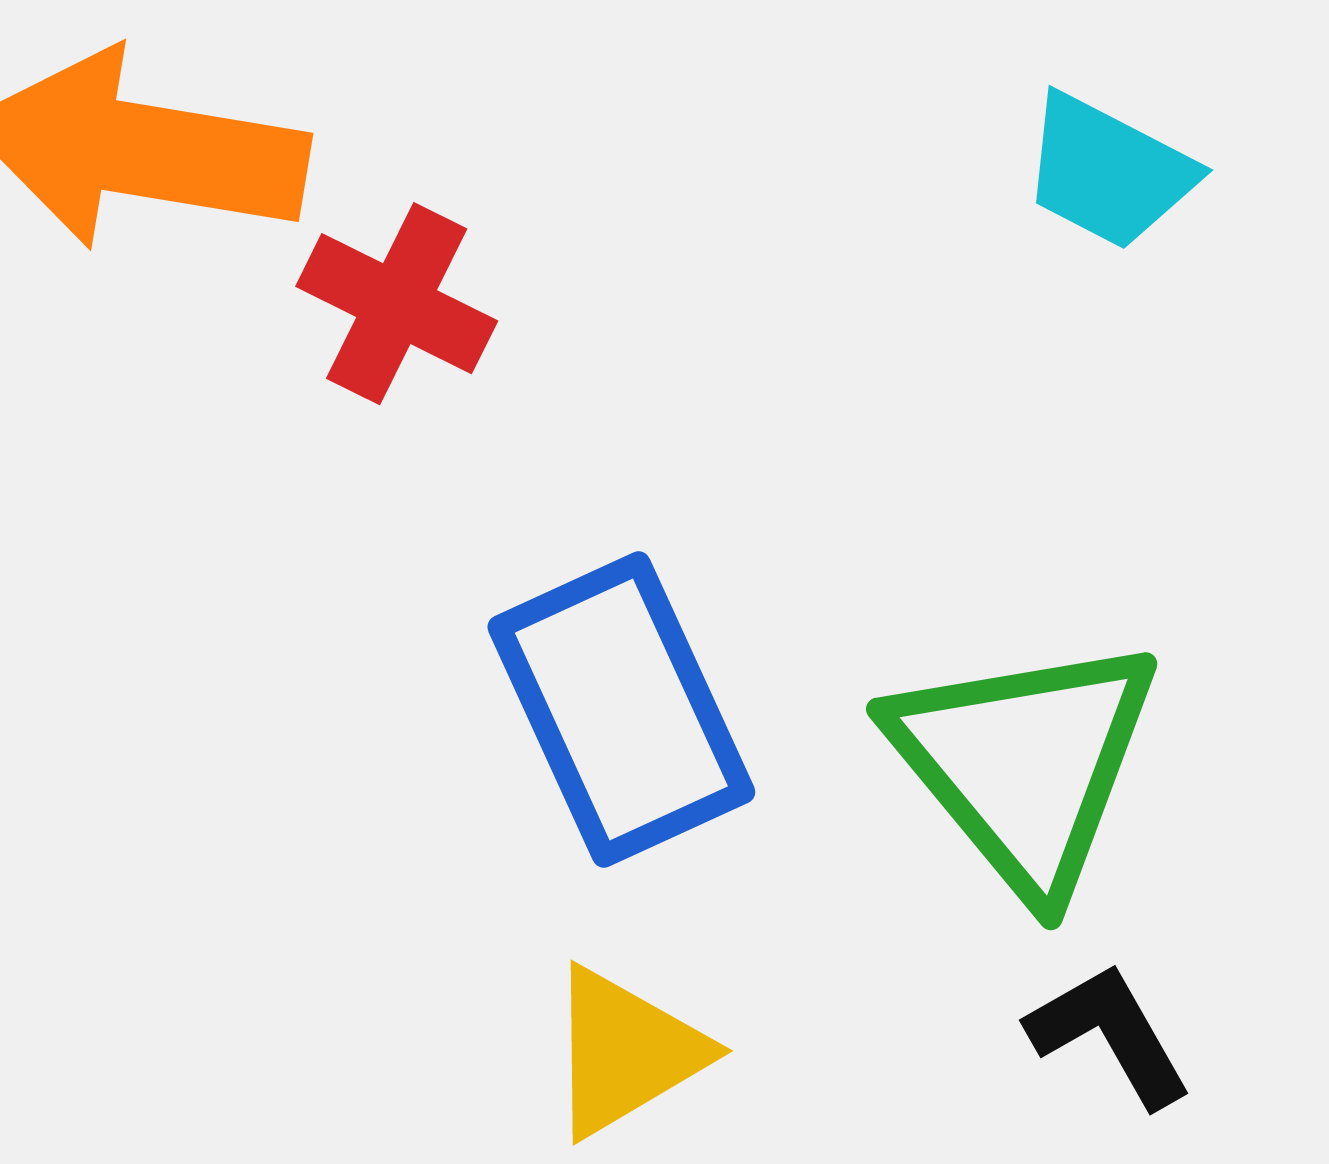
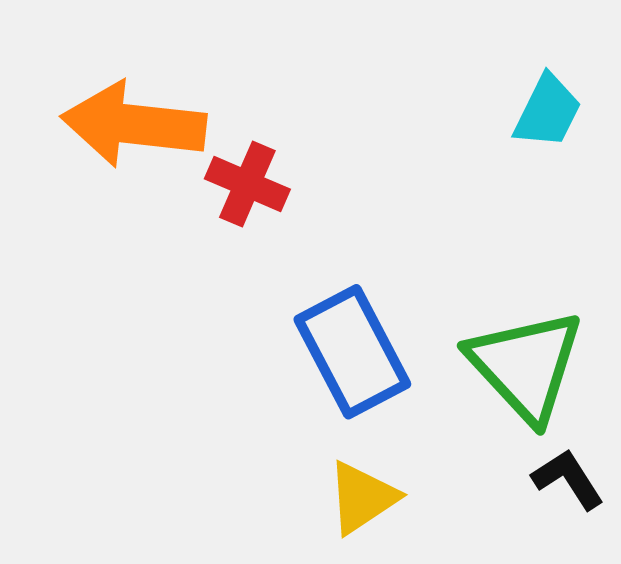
cyan trapezoid: (1108, 172) -> (548, 111), turned -88

